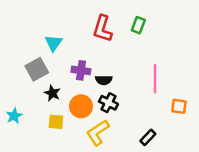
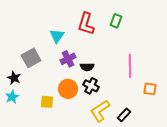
cyan triangle: (54, 43) -> (57, 36), moved
purple cross: (81, 70) -> (68, 59), turned -35
black star: (52, 93) -> (14, 78), moved
yellow L-shape: (98, 133) -> (100, 111), moved

